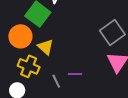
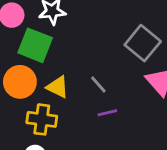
gray line: (56, 81) -> (98, 84), moved

